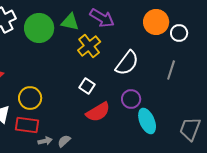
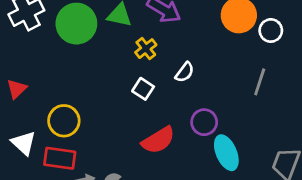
yellow cross: (89, 46) -> (146, 49), size x0.7
white semicircle: (127, 63) -> (185, 72), moved, size x0.6
white square: (87, 86) -> (143, 89), moved

